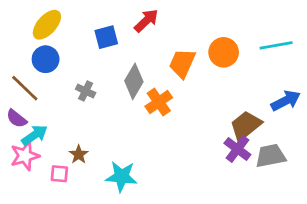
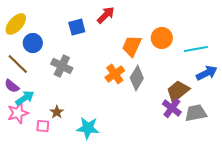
yellow ellipse: (47, 25) -> (16, 24), moved
cyan line: (276, 45) -> (196, 49), moved
gray diamond: (134, 81) -> (137, 78), moved
gray cross: (86, 91) -> (62, 66), size x1.5

